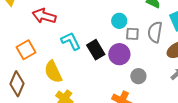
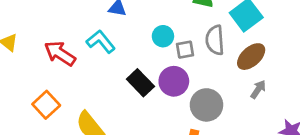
red arrow: (44, 16) -> (60, 53), turned 30
cyan L-shape: (71, 41) -> (101, 42), moved
gray circle: (138, 76) -> (206, 105), size x1.5

